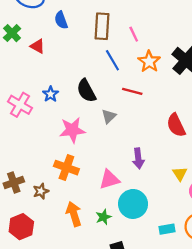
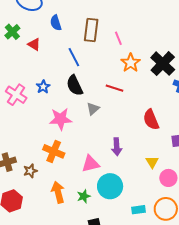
blue line: (112, 60) -> (74, 57), moved

